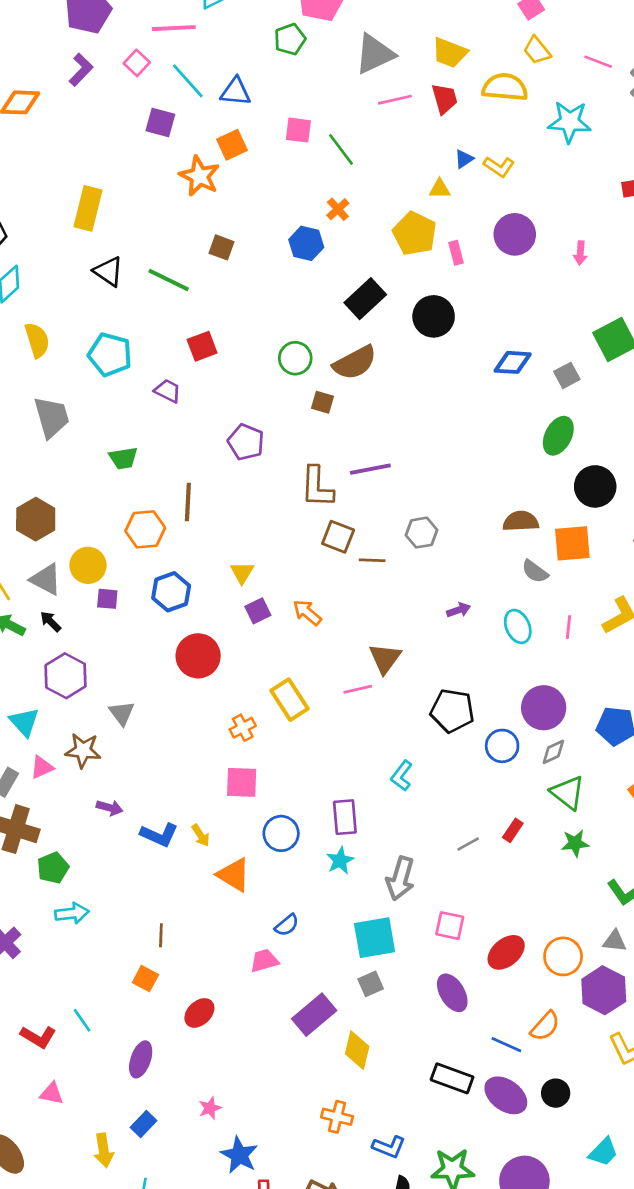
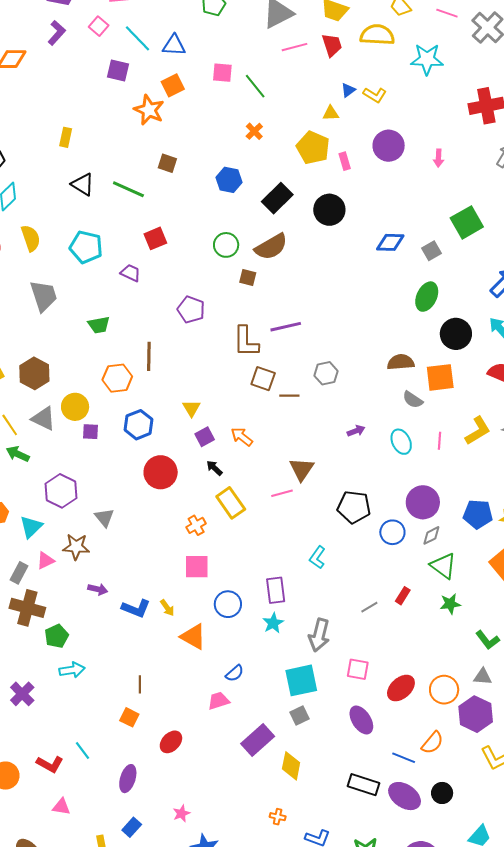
yellow rectangle: (88, 208) -> (66, 137), size x0.6
blue hexagon: (306, 243) -> (229, 180), moved
black arrow: (51, 621) -> (214, 468), moved
cyan triangle: (24, 722) -> (31, 527), turned 30
orange cross: (337, 1117) -> (278, 817), size x0.7

